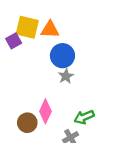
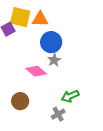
pink diamond: (45, 111) -> (36, 71), moved, turned -75

